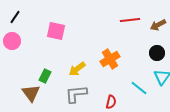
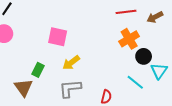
pink square: (56, 31) -> (58, 37), moved
black circle: (157, 53) -> (144, 56), moved
orange cross: (110, 59) -> (129, 39), moved

